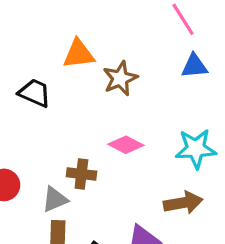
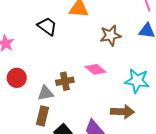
brown star: (120, 78) -> (111, 35), moved
brown cross: (81, 174) -> (65, 81), turned -30

